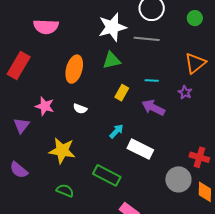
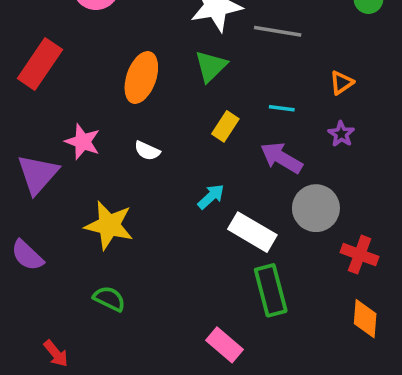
green triangle: (112, 60) -> (211, 66), turned -36
orange triangle: (195, 63) -> (342, 83), moved, size x0.6
purple triangle: (21, 126) -> (38, 174), size x1.4
green rectangle: (107, 175) -> (271, 290), moved, turned 44
gray circle: (178, 179) -> (316, 208), moved

